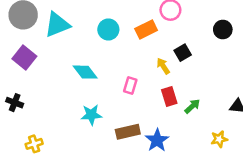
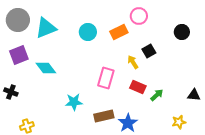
purple square: (24, 58) -> (19, 55), turned 30
cyan diamond: (85, 72) -> (46, 68), moved
pink rectangle: (130, 86) -> (106, 78), size x1.5
red rectangle: (169, 96) -> (138, 87), turned -49

